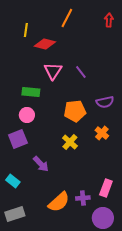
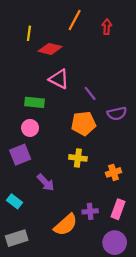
red arrow: (109, 20) -> (107, 27), moved
pink triangle: (53, 71) -> (59, 79), turned -36
purple line: (81, 72) -> (90, 93), moved
orange cross: (102, 133) -> (114, 172), moved, turned 32
yellow cross: (70, 142) -> (78, 158), turned -35
purple cross: (83, 198) -> (90, 211), moved

